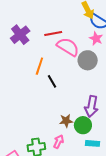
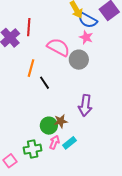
red line: (53, 33) -> (29, 27), moved, turned -72
green circle: (83, 125) -> (49, 126), moved
cyan rectangle: (93, 143) -> (69, 143), moved, turned -40

